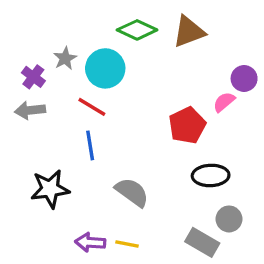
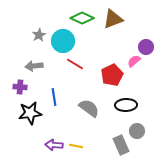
purple cross: (33, 77) -> (20, 87), moved, turned -32
red line: (92, 107) -> (75, 64), moved
gray arrow: (30, 110) -> (34, 66), moved
blue line: (90, 145) -> (54, 97), moved
gray semicircle: (132, 192) -> (89, 108), moved
gray rectangle: (202, 242) -> (121, 145), turned 36

